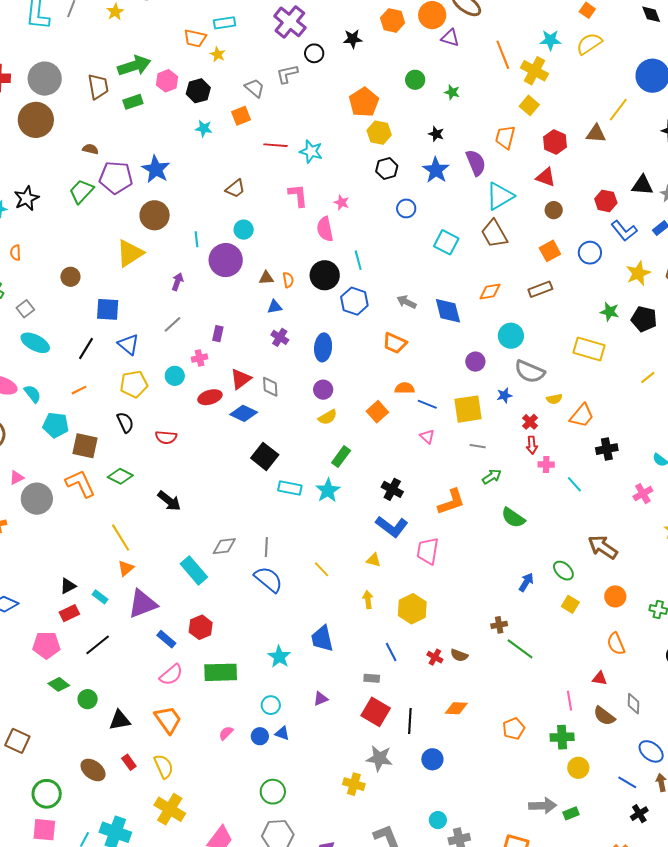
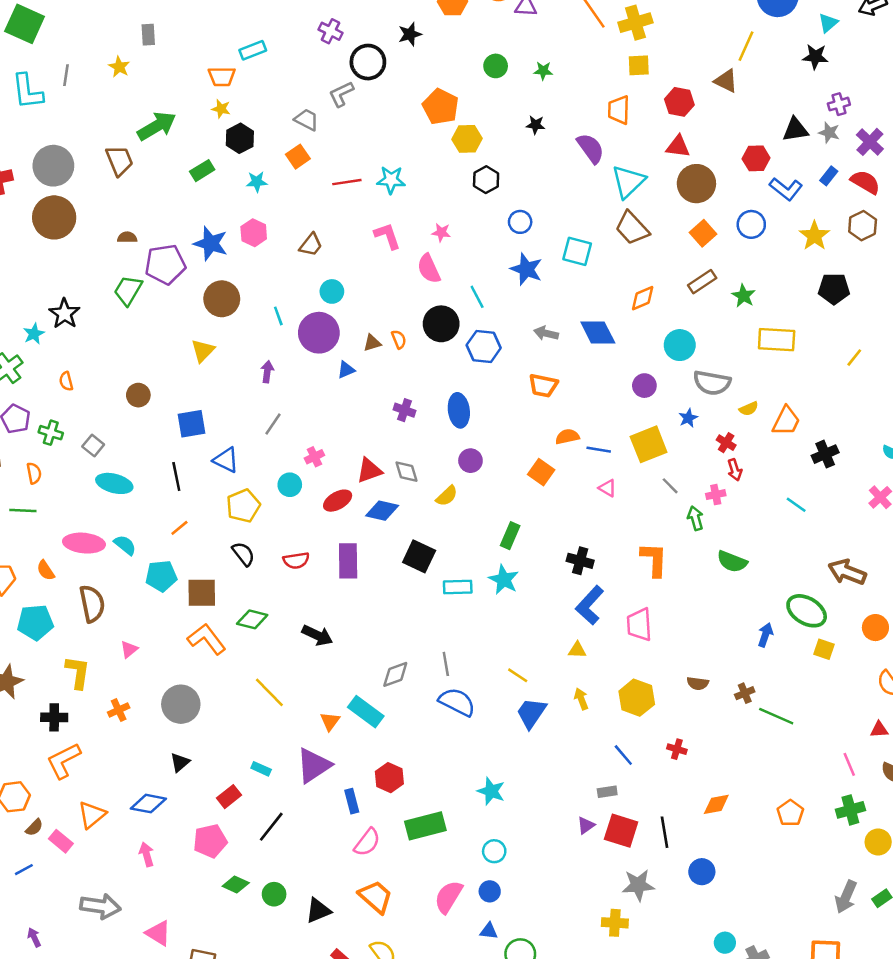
purple cross: (290, 22) -> (330, 31), size x0.6
black circle: (314, 53) -> (368, 62), size x1.5
yellow star: (218, 54) -> (221, 109), moved
yellow cross: (534, 71) -> (635, 23), turned -32
pink hexagon: (167, 81) -> (254, 233), moved
green rectangle: (133, 102) -> (202, 171), moved
yellow square: (529, 105) -> (639, 65), turned -30
brown triangle: (596, 134) -> (726, 81), turned 35
blue star: (436, 170) -> (526, 269), moved
brown circle: (554, 210) -> (696, 184), size x1.8
yellow triangle: (130, 253) -> (203, 351), size x0.7
blue triangle: (275, 307) -> (346, 370), moved
green star: (610, 312) -> (744, 296), moved, turned 30
purple rectangle: (218, 334) -> (348, 561), moved, size x1.8
black line: (86, 349) -> (176, 476), turned -30
red triangle: (241, 379) -> (369, 470), turned 30
yellow semicircle: (328, 417) -> (447, 496), moved
gray line: (478, 446) -> (670, 486), turned 49
pink cross: (546, 465) -> (716, 495), moved
green arrow: (492, 477) -> (695, 518), turned -60
gray circle: (37, 499) -> (181, 704), moved
orange L-shape: (451, 502) -> (654, 560), turned -56
blue L-shape: (392, 527) -> (590, 605), turned 108
orange triangle: (126, 568) -> (330, 721), moved
green ellipse: (563, 571) -> (807, 611), size x1.5
black triangle: (68, 586) -> (180, 762), moved
blue rectangle: (166, 639) -> (352, 801), turned 48
blue trapezoid: (322, 639) -> (531, 713), moved, turned 60
brown semicircle: (459, 655) -> (698, 683), moved
purple triangle: (321, 699) -> (586, 825), moved
pink semicircle: (226, 733) -> (448, 897), size x1.8
blue triangle: (282, 733) -> (489, 931), moved
gray arrow: (543, 806) -> (846, 897), turned 128

